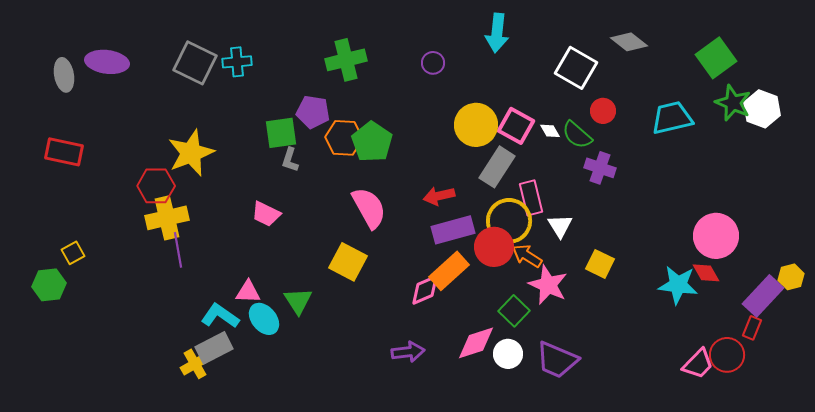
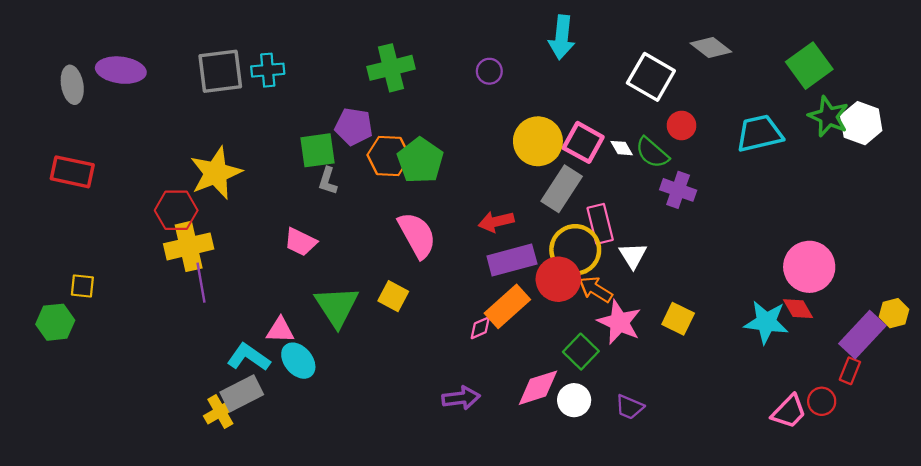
gray square: (195, 63) -> (220, 71), turned -33
yellow square: (73, 253) -> (82, 286), turned 35
yellow square: (348, 262) -> (393, 296), size x0.7
yellow square: (600, 264) -> (678, 319), moved
pink diamond: (425, 290) -> (480, 328), size x0.7
green triangle: (298, 301) -> (337, 306), moved, size x1.4
red circle: (727, 355) -> (822, 401), size x0.7
purple trapezoid: (557, 360) -> (629, 407), size x0.6

